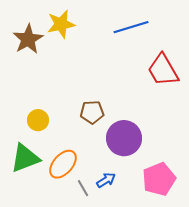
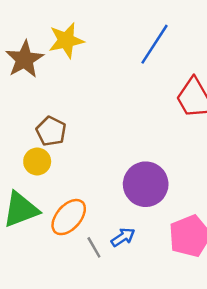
blue line: (131, 27) -> (154, 44), turned -40
brown pentagon: (92, 112) -> (51, 131), moved, turned 30

